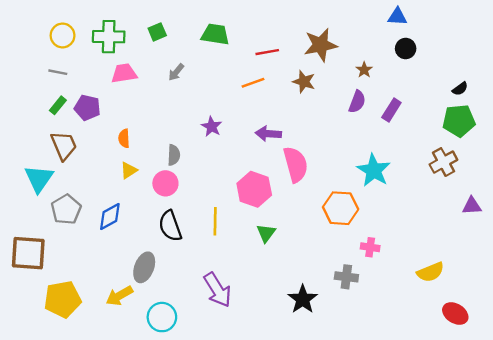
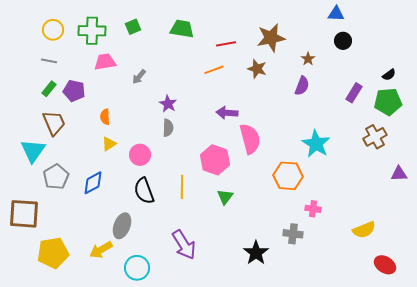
gray arrow: (176, 72) -> (139, 77), moved
purple rectangle: (391, 110) -> (354, 93), moved
purple star: (212, 127) -> (168, 104), moved
gray semicircle: (174, 155) -> (168, 128), moved

